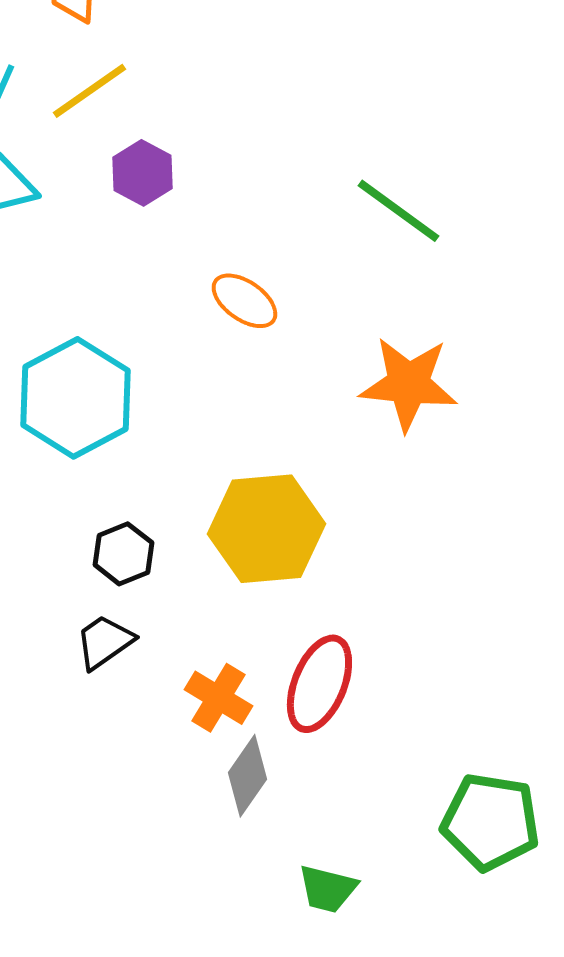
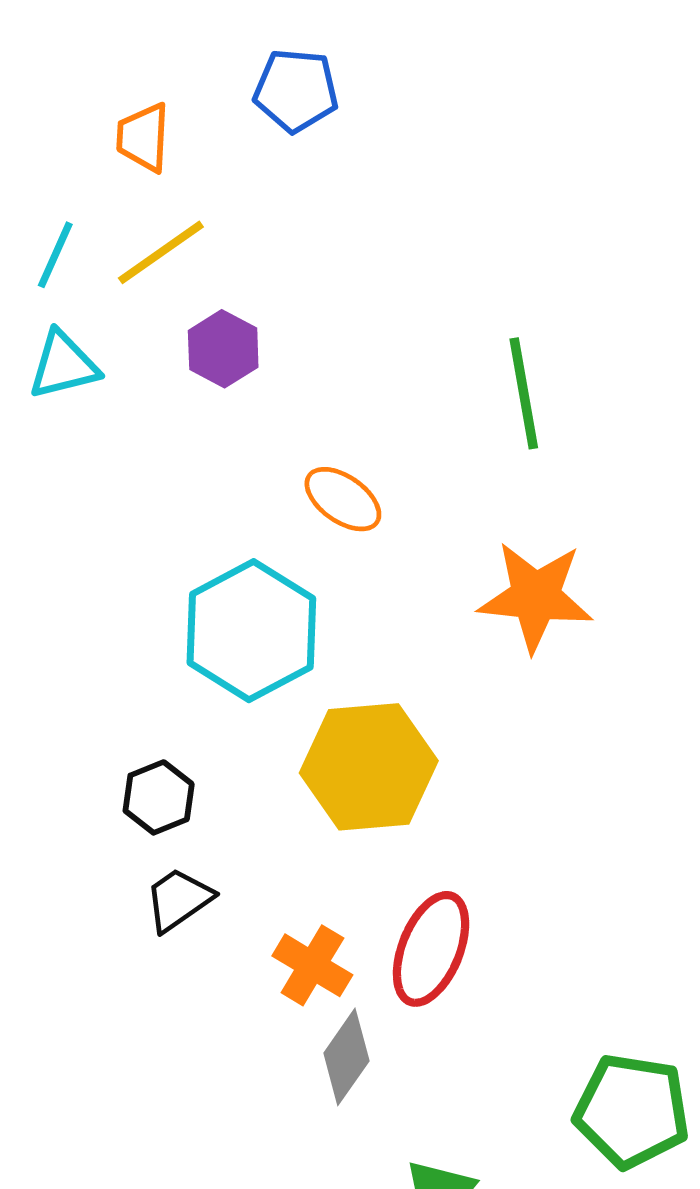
green line: (398, 211) -> (524, 393), turned 44
cyan hexagon: (75, 398) -> (251, 631), moved
black hexagon: (123, 554) -> (159, 797), moved

